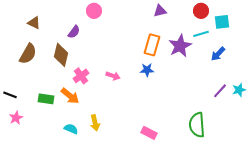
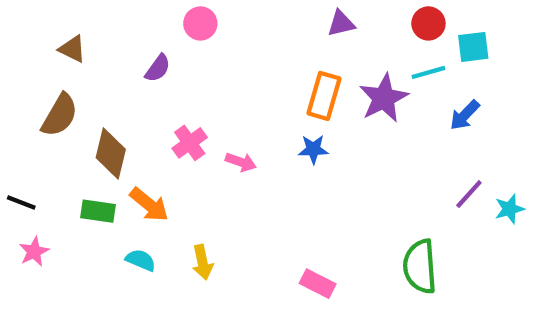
brown diamond: (61, 55) -> (111, 154), moved
pink cross: (81, 76) -> (190, 143), moved
cyan star: (239, 90) -> (509, 209), moved
cyan semicircle: (71, 129) -> (141, 260), moved

